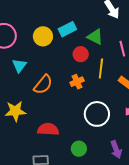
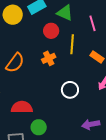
white circle: (97, 114) -> (70, 90), size x0.7
green circle: (79, 149) -> (39, 127), moved
purple arrow: (116, 149) -> (91, 124), turned 102

